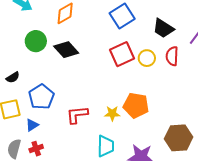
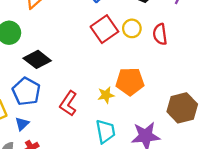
black diamond: (66, 50) -> (37, 59), moved
red semicircle: (172, 56) -> (160, 34), moved
red L-shape: (77, 115) -> (68, 103), turned -40

